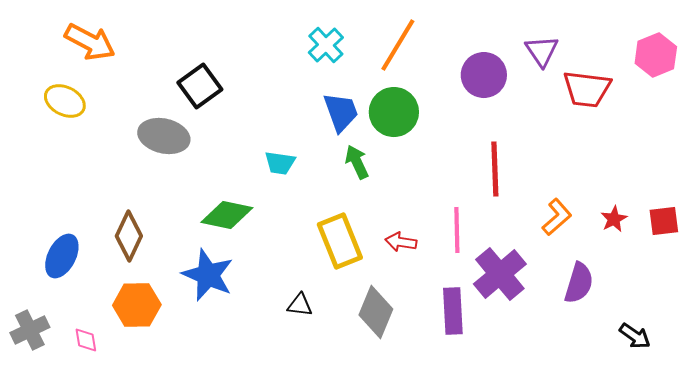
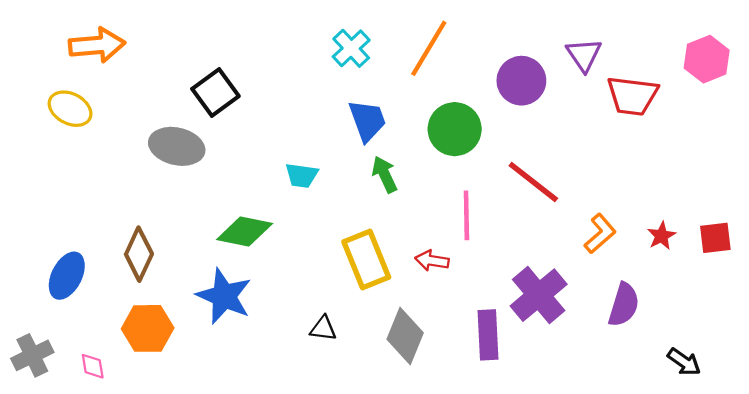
orange arrow: (90, 42) -> (97, 45), turned -33
green circle: (394, 112) -> (455, 129), moved
red line: (495, 169) -> (533, 182), turned -50
pink line: (457, 230) -> (466, 215), moved

